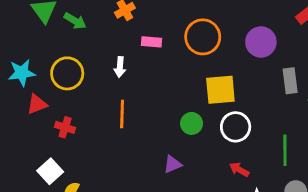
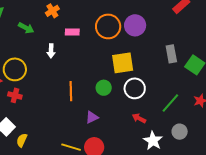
green arrow: (75, 21) -> (26, 28), moved
purple circle: (261, 42) -> (135, 25), moved
yellow circle: (67, 73) -> (15, 69), moved
orange line: (122, 114) -> (71, 91), moved
green line: (285, 150) -> (170, 103), turned 45

